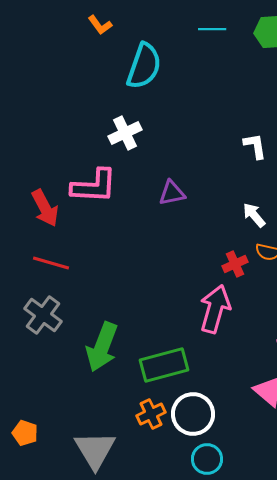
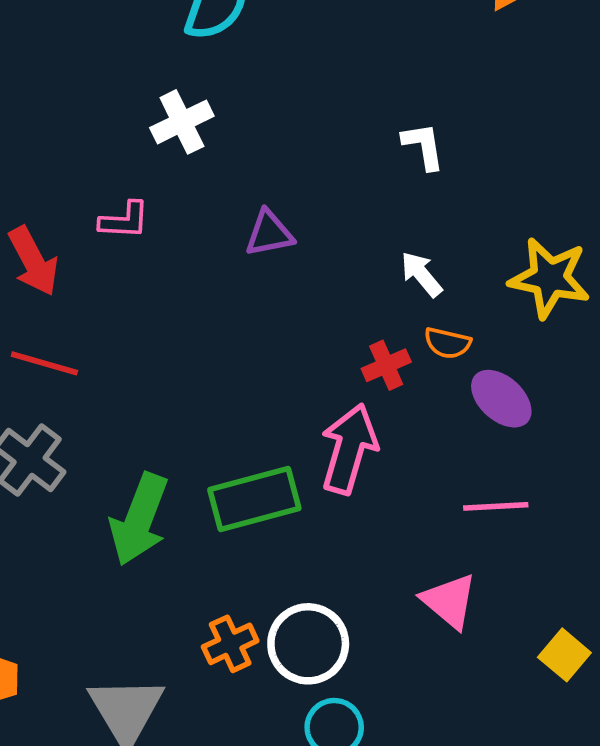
pink L-shape: (94, 186) -> (124, 220), size x0.6
green rectangle: (164, 365) -> (254, 499), moved

